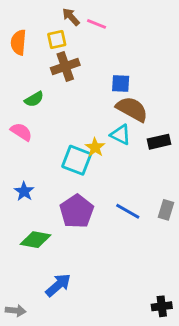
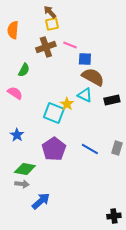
pink line: (97, 24) -> (70, 45), moved
yellow square: (57, 40) -> (52, 24), moved
green semicircle: (34, 99) -> (24, 70), turned -32
gray arrow: (16, 311) -> (22, 184), moved

